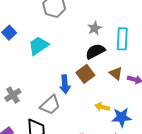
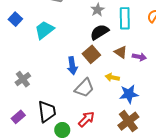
gray trapezoid: (50, 105) -> (84, 88), moved
yellow arrow: (102, 107) -> (112, 77), moved

